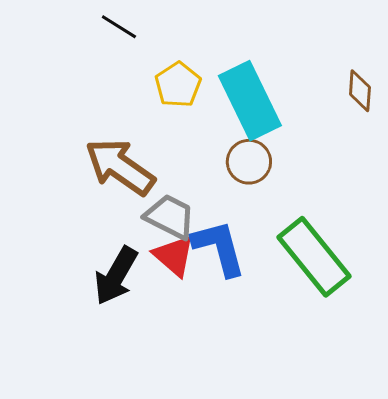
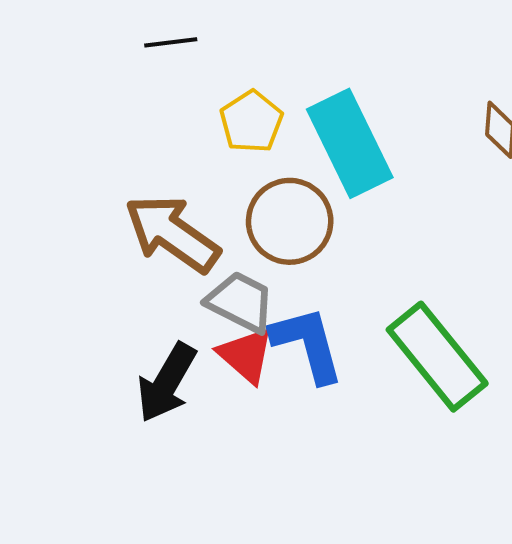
black line: (119, 27) -> (171, 42), turned -39
brown circle: (249, 162) -> (290, 221), moved, size x1.4

